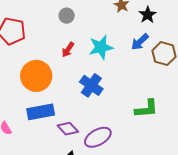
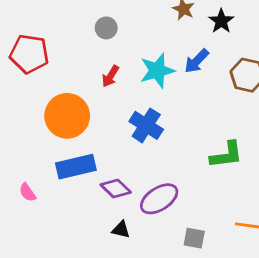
blue arrow: (140, 42) -> (197, 61), moved

